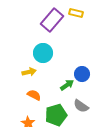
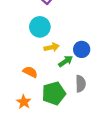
yellow arrow: (29, 72) -> (52, 47), moved
gray semicircle: (81, 106) -> (81, 84), turned -126

